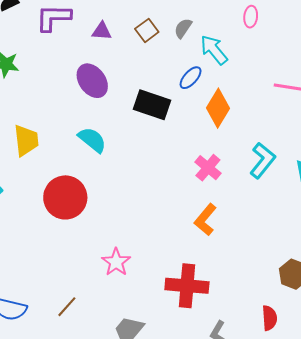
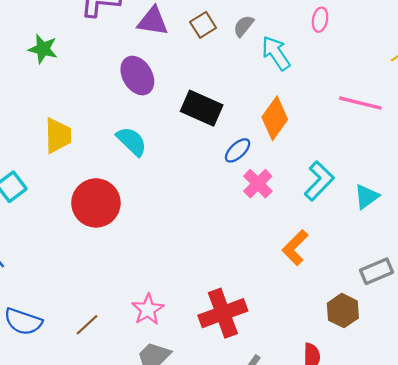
purple triangle: (102, 31) -> (153, 21), size x1.4
blue ellipse: (191, 78) -> (238, 150), moved
orange L-shape: (205, 220) -> (295, 248), moved
pink star: (116, 262) -> (148, 309), moved
red cross: (187, 286) -> (223, 313), turned -30

